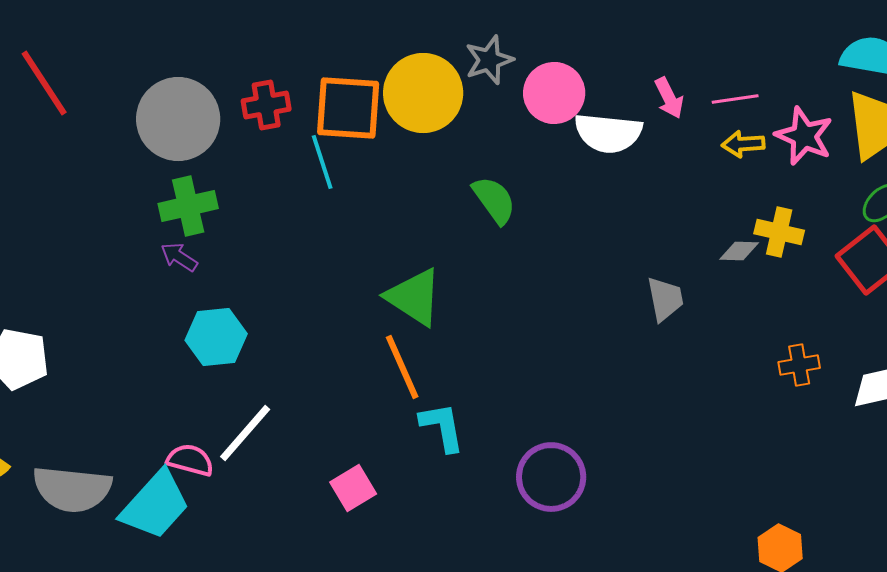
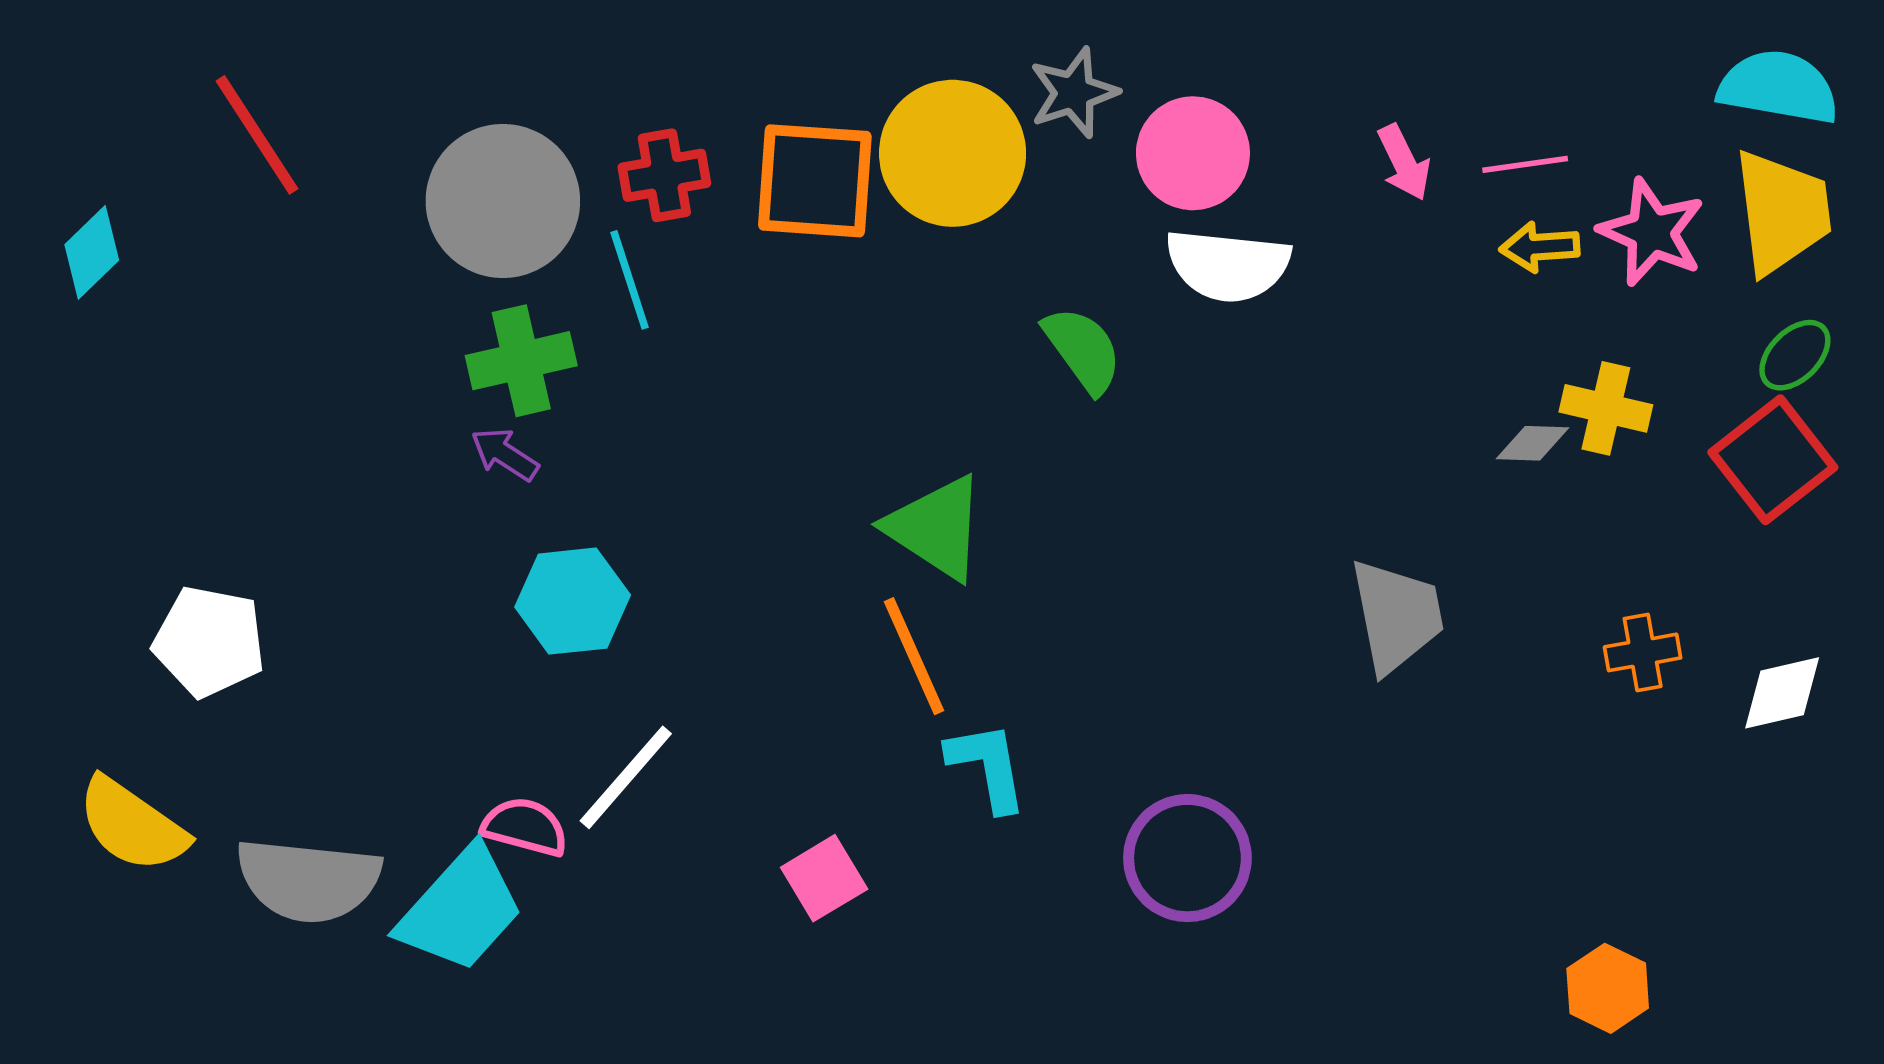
white semicircle: (608, 133) -> (1228, 265), moved
cyan line: (322, 162) -> (630, 280), moved
gray trapezoid: (665, 299) -> (1397, 616), moved, size x1.4

